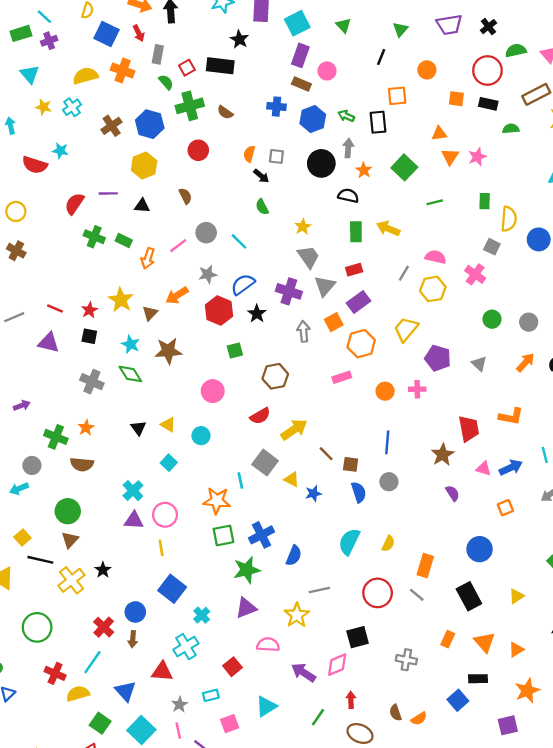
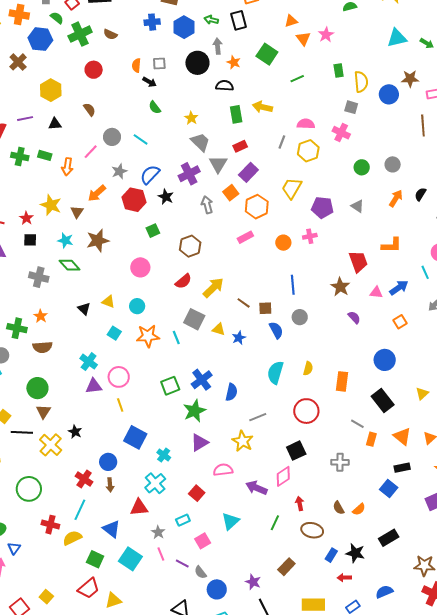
blue hexagon: (150, 124) -> (40, 39), moved
purple cross: (289, 291) -> (189, 174), turned -35
orange star: (217, 501) -> (148, 336), moved
gray line: (417, 595) -> (357, 424), moved

